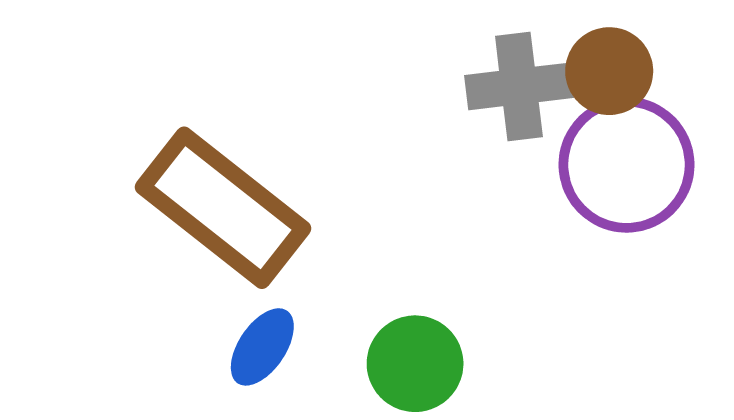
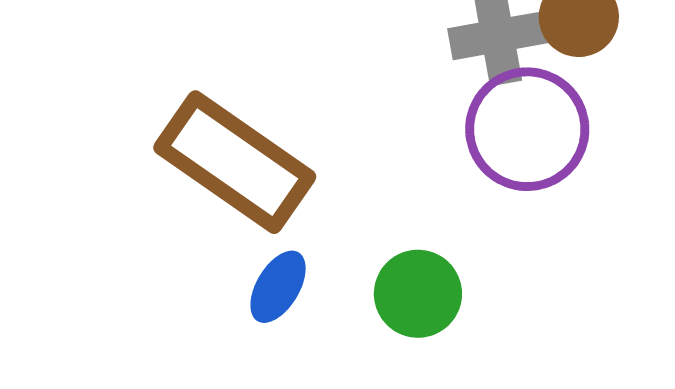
purple circle: (627, 165) -> (527, 129), moved

